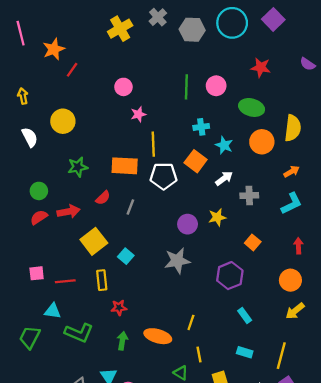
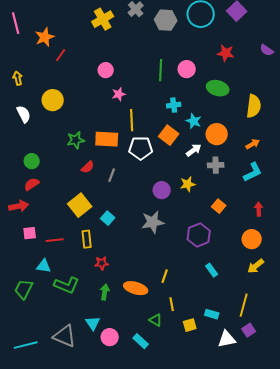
orange circle: (262, 142) -> (217, 134), moved
green star: (78, 167) -> (76, 140), moved
red arrow: (69, 212) -> (19, 206), moved
cyan rectangle: (245, 352) -> (212, 314), moved

